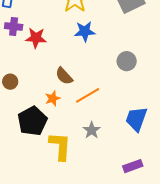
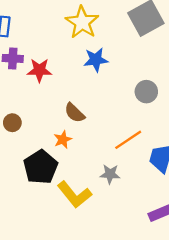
orange line: (88, 95) -> (128, 140), moved
gray star: (92, 130) -> (110, 174), turned -30
yellow L-shape: (60, 146) -> (74, 195), turned 140

